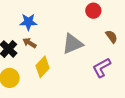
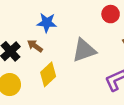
blue star: (28, 22) -> (47, 23), moved

